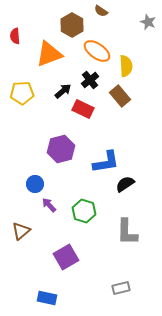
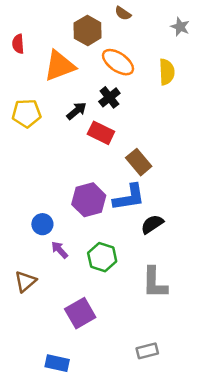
yellow semicircle: (126, 66) -> (167, 72), moved
brown rectangle: (120, 96) -> (139, 162), moved
purple hexagon: (61, 149) -> (89, 200), moved

